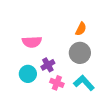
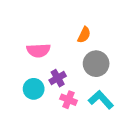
orange semicircle: (81, 29) -> (84, 35), moved

